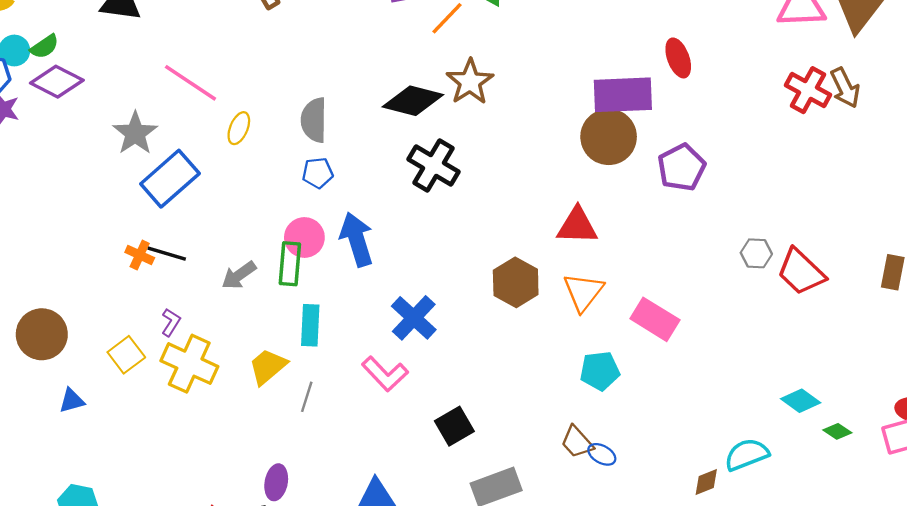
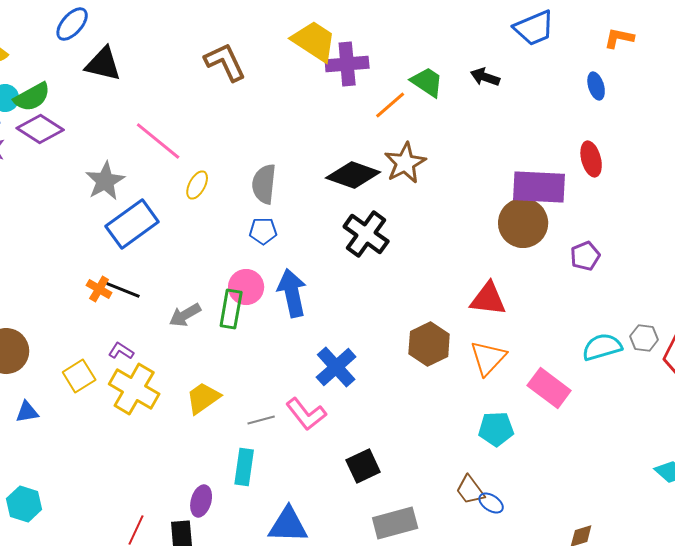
green semicircle: (45, 47) -> (32, 97), size x1.4
purple pentagon: (682, 167) -> (585, 256), size x0.7
purple L-shape: (171, 322) -> (121, 351), turned -95
cyan rectangle: (310, 325) -> (244, 467), moved
gray line: (307, 397) -> (261, 420), moved, turned 52
cyan semicircle: (747, 455) -> (602, 347), moved

